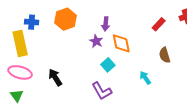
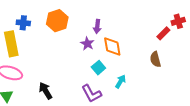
red rectangle: (159, 24) -> (163, 33), moved
black arrow: (55, 77) -> (46, 91), moved
cyan arrow: (145, 78) -> (120, 81), moved, turned 64

